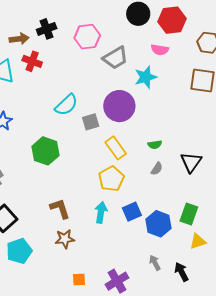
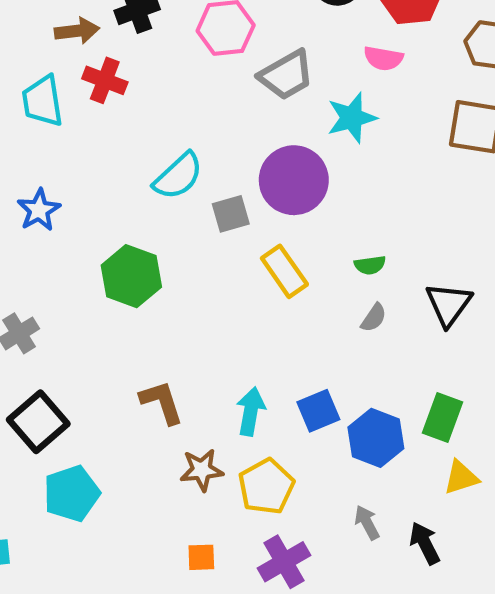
yellow pentagon: (111, 179) -> (266, 487), moved
brown star: (65, 239) -> (202, 470), moved

